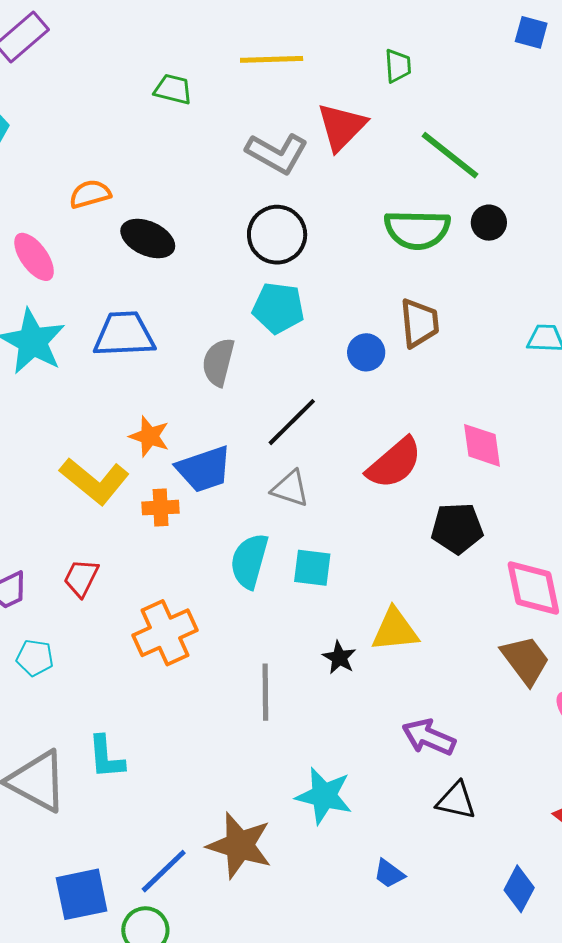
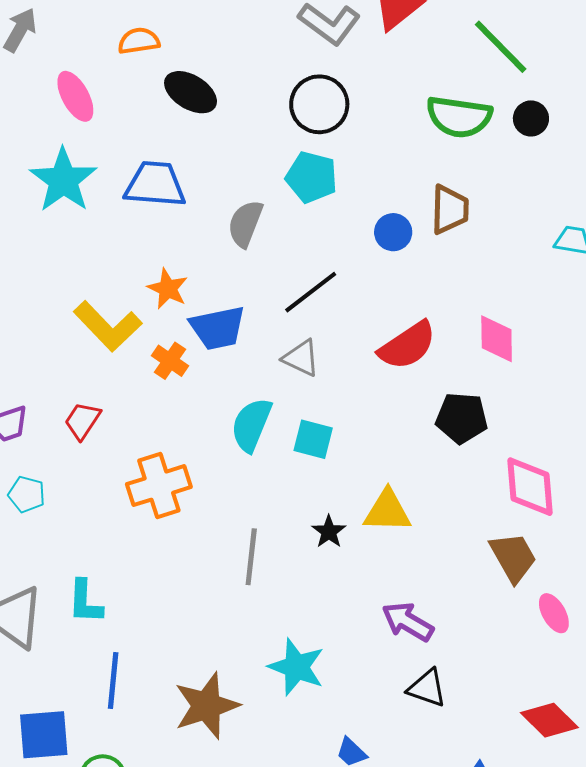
orange cross: (161, 508) -> (170, 361), turned 30
brown star: (239, 845) -> (207, 706), turned 30
blue line: (164, 871) -> (113, 680), moved, turned -48

